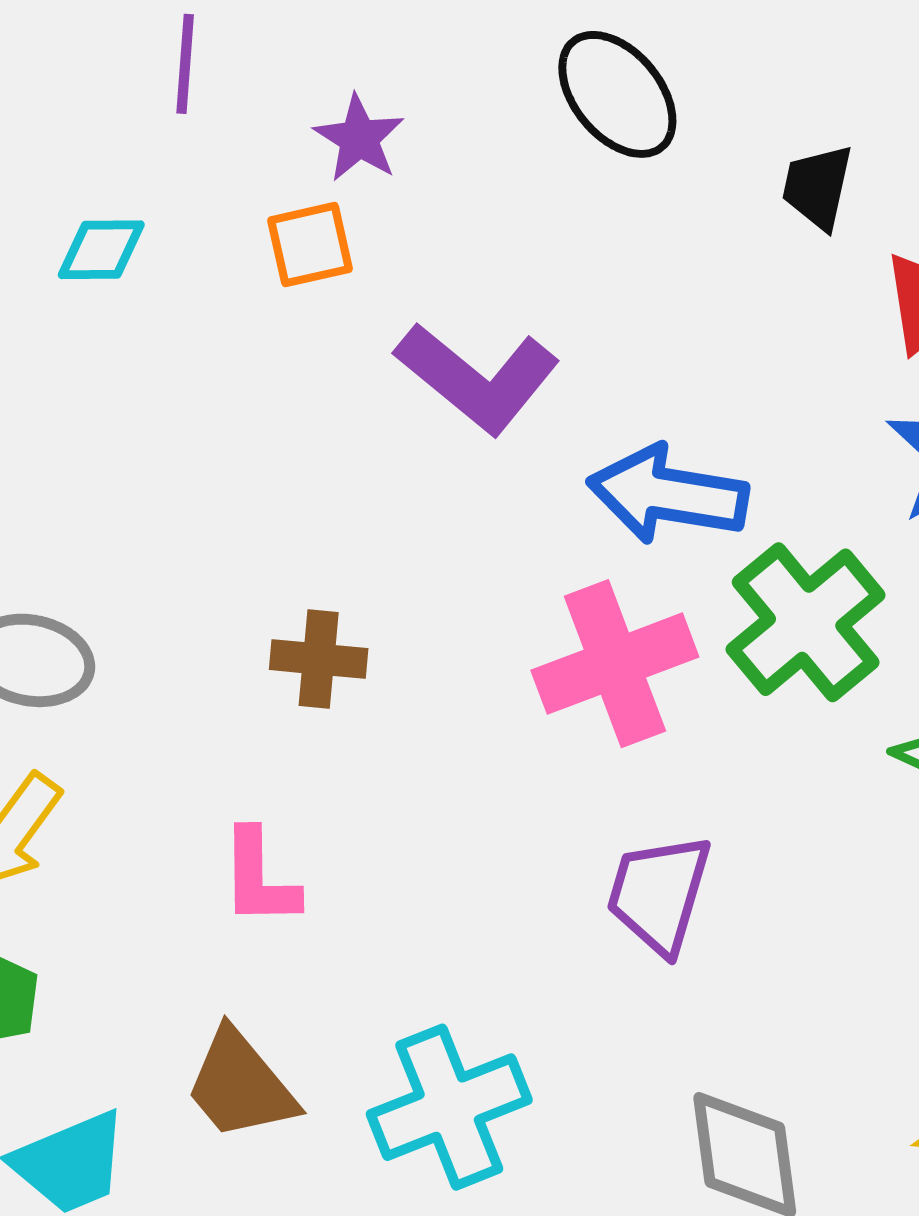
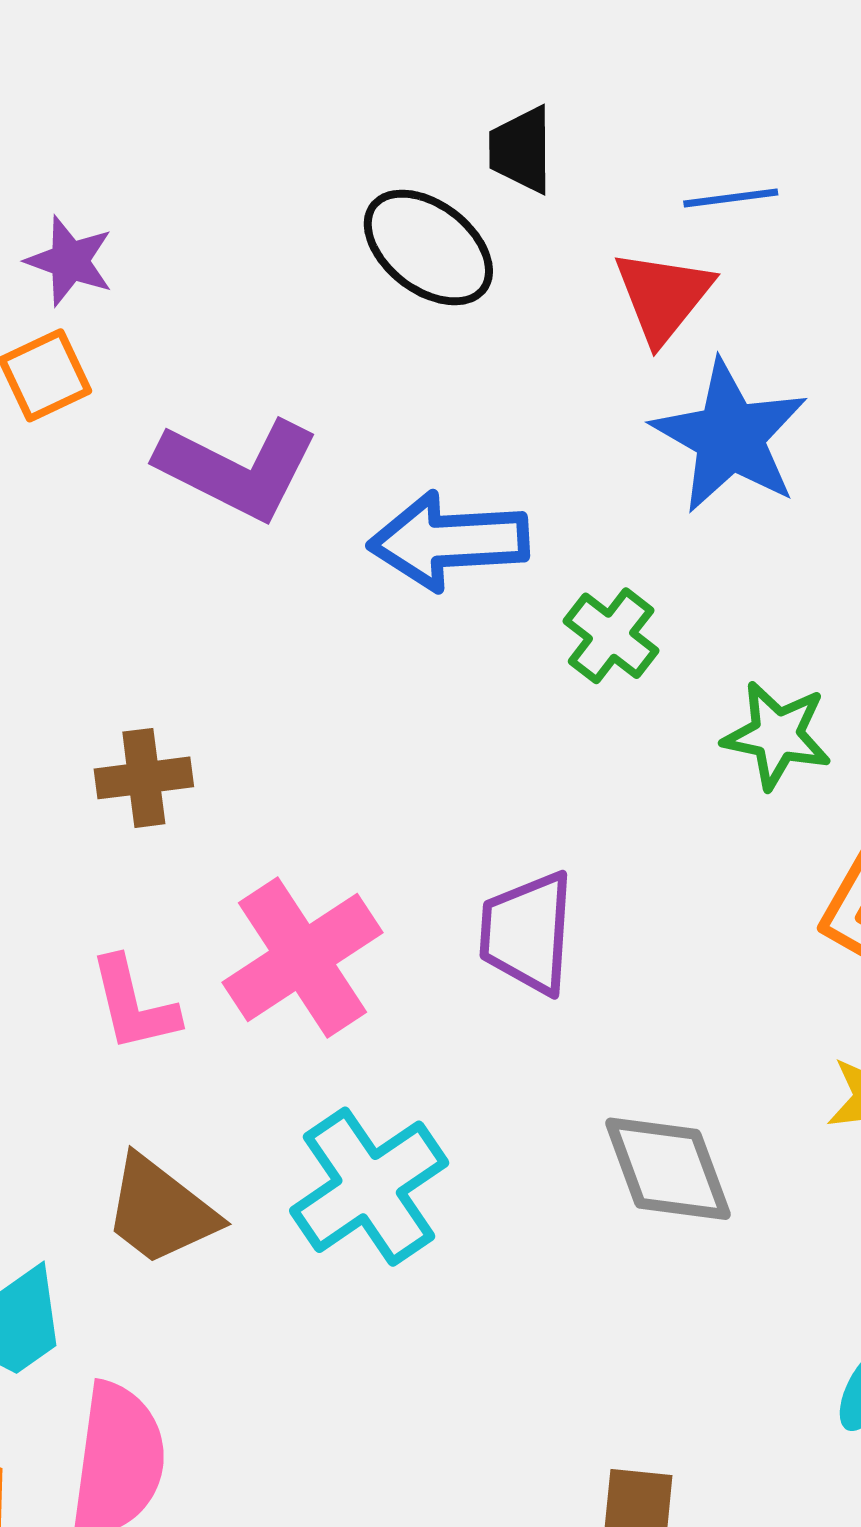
black ellipse: (617, 94) -> (428, 247), moved
black trapezoid: (817, 187) -> (521, 150), moved
green cross: (806, 622) -> (611, 636), size x0.6
pink cross: (615, 664) -> (303, 958), moved

